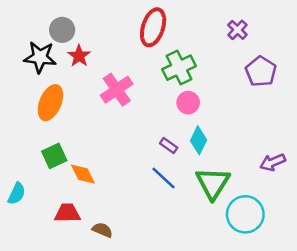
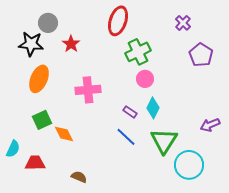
red star: (79, 56) -> (71, 44), moved
pink cross: (117, 90) -> (88, 90), moved, turned 30
red trapezoid: (67, 213) -> (35, 163), moved

